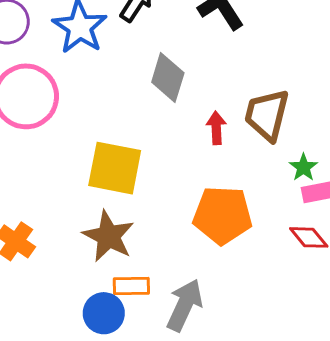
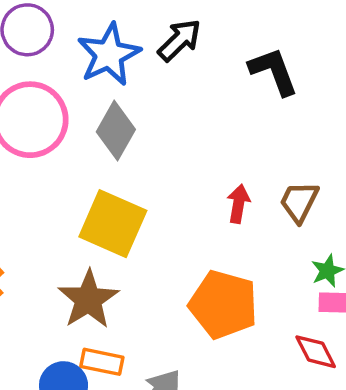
gray diamond: (168, 78) -> (116, 131), moved
brown trapezoid: (267, 115) -> (299, 202), size x0.7

